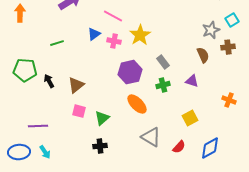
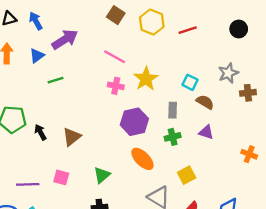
cyan square: (232, 20) -> (190, 82), moved, turned -32
blue triangle: (94, 34) -> (37, 56), moved
green line: (57, 43) -> (55, 80), moved
brown semicircle: (203, 55) -> (205, 102), moved, turned -35
gray rectangle: (163, 62) -> (173, 110), turned 40
pink square: (79, 111) -> (61, 177), moved
yellow square: (190, 118) -> (187, 175), moved

